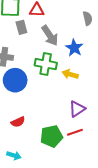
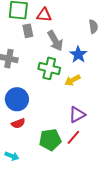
yellow arrow: (70, 74) -> (72, 80), turned -49
blue circle: (15, 80) -> (17, 99), moved
red line: (75, 132) -> (73, 137), turned -35

